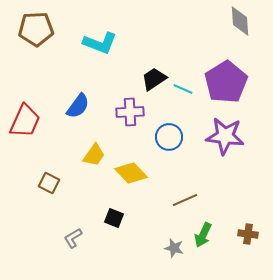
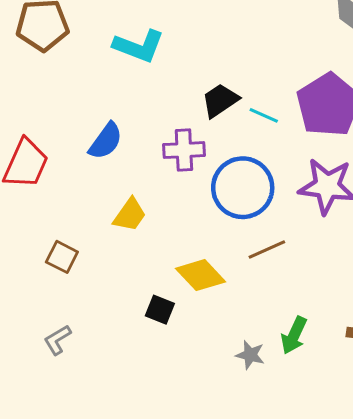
blue circle: (169, 137) -> (243, 188), size x1.5
yellow diamond: (131, 173) -> (201, 275), moved
brown line: (185, 200) -> (267, 249), moved
gray L-shape: (73, 238) -> (57, 340), moved

